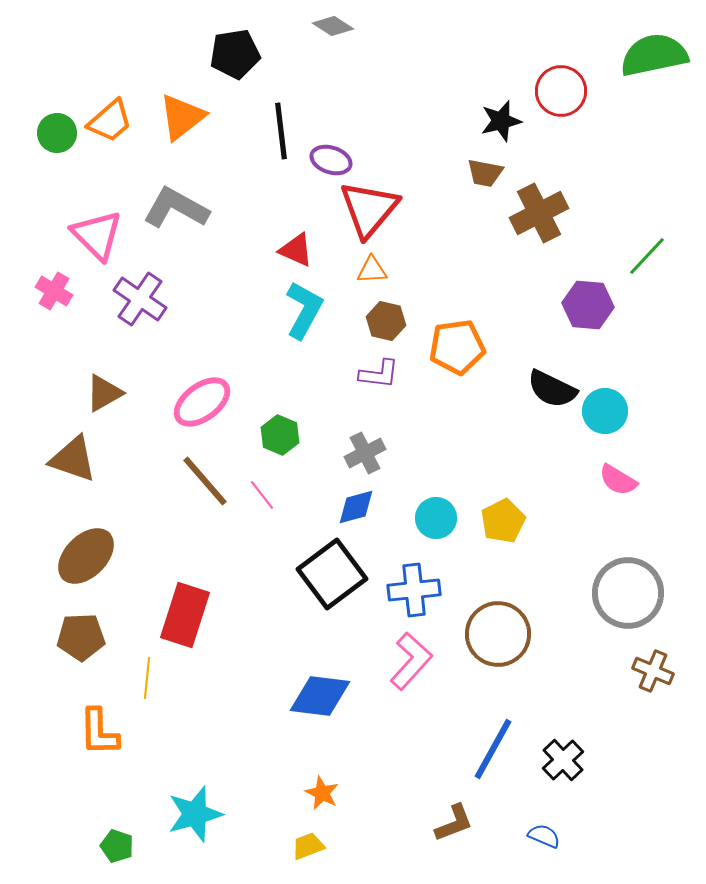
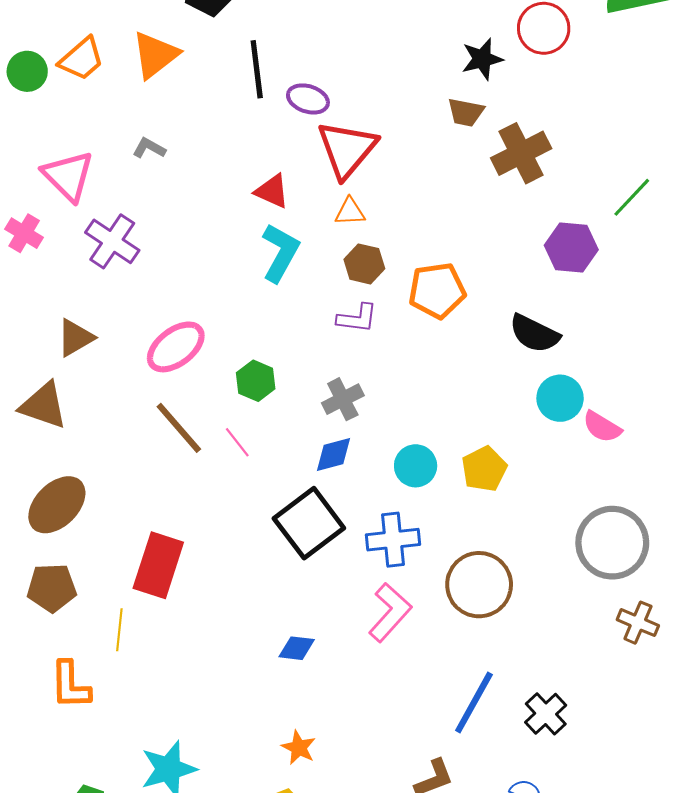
gray L-shape: (176, 208) -> (149, 148), size x0.5
cyan circle: (605, 411) -> (560, 398), moved
blue diamond: (320, 696) -> (297, 648), size x0.6

